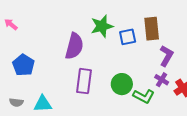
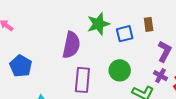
brown rectangle: (152, 29) -> (149, 24), size x0.6
green circle: (122, 84) -> (120, 70), moved

